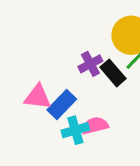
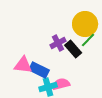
blue rectangle: (62, 105) -> (39, 70), turned 72

